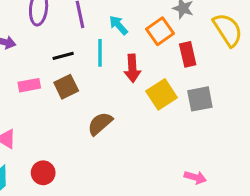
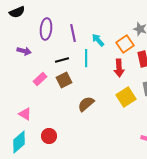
red arrow: (132, 68) -> (119, 68), moved
pink rectangle: (29, 85) -> (40, 79), turned -32
yellow square: (162, 94) -> (126, 97), moved

